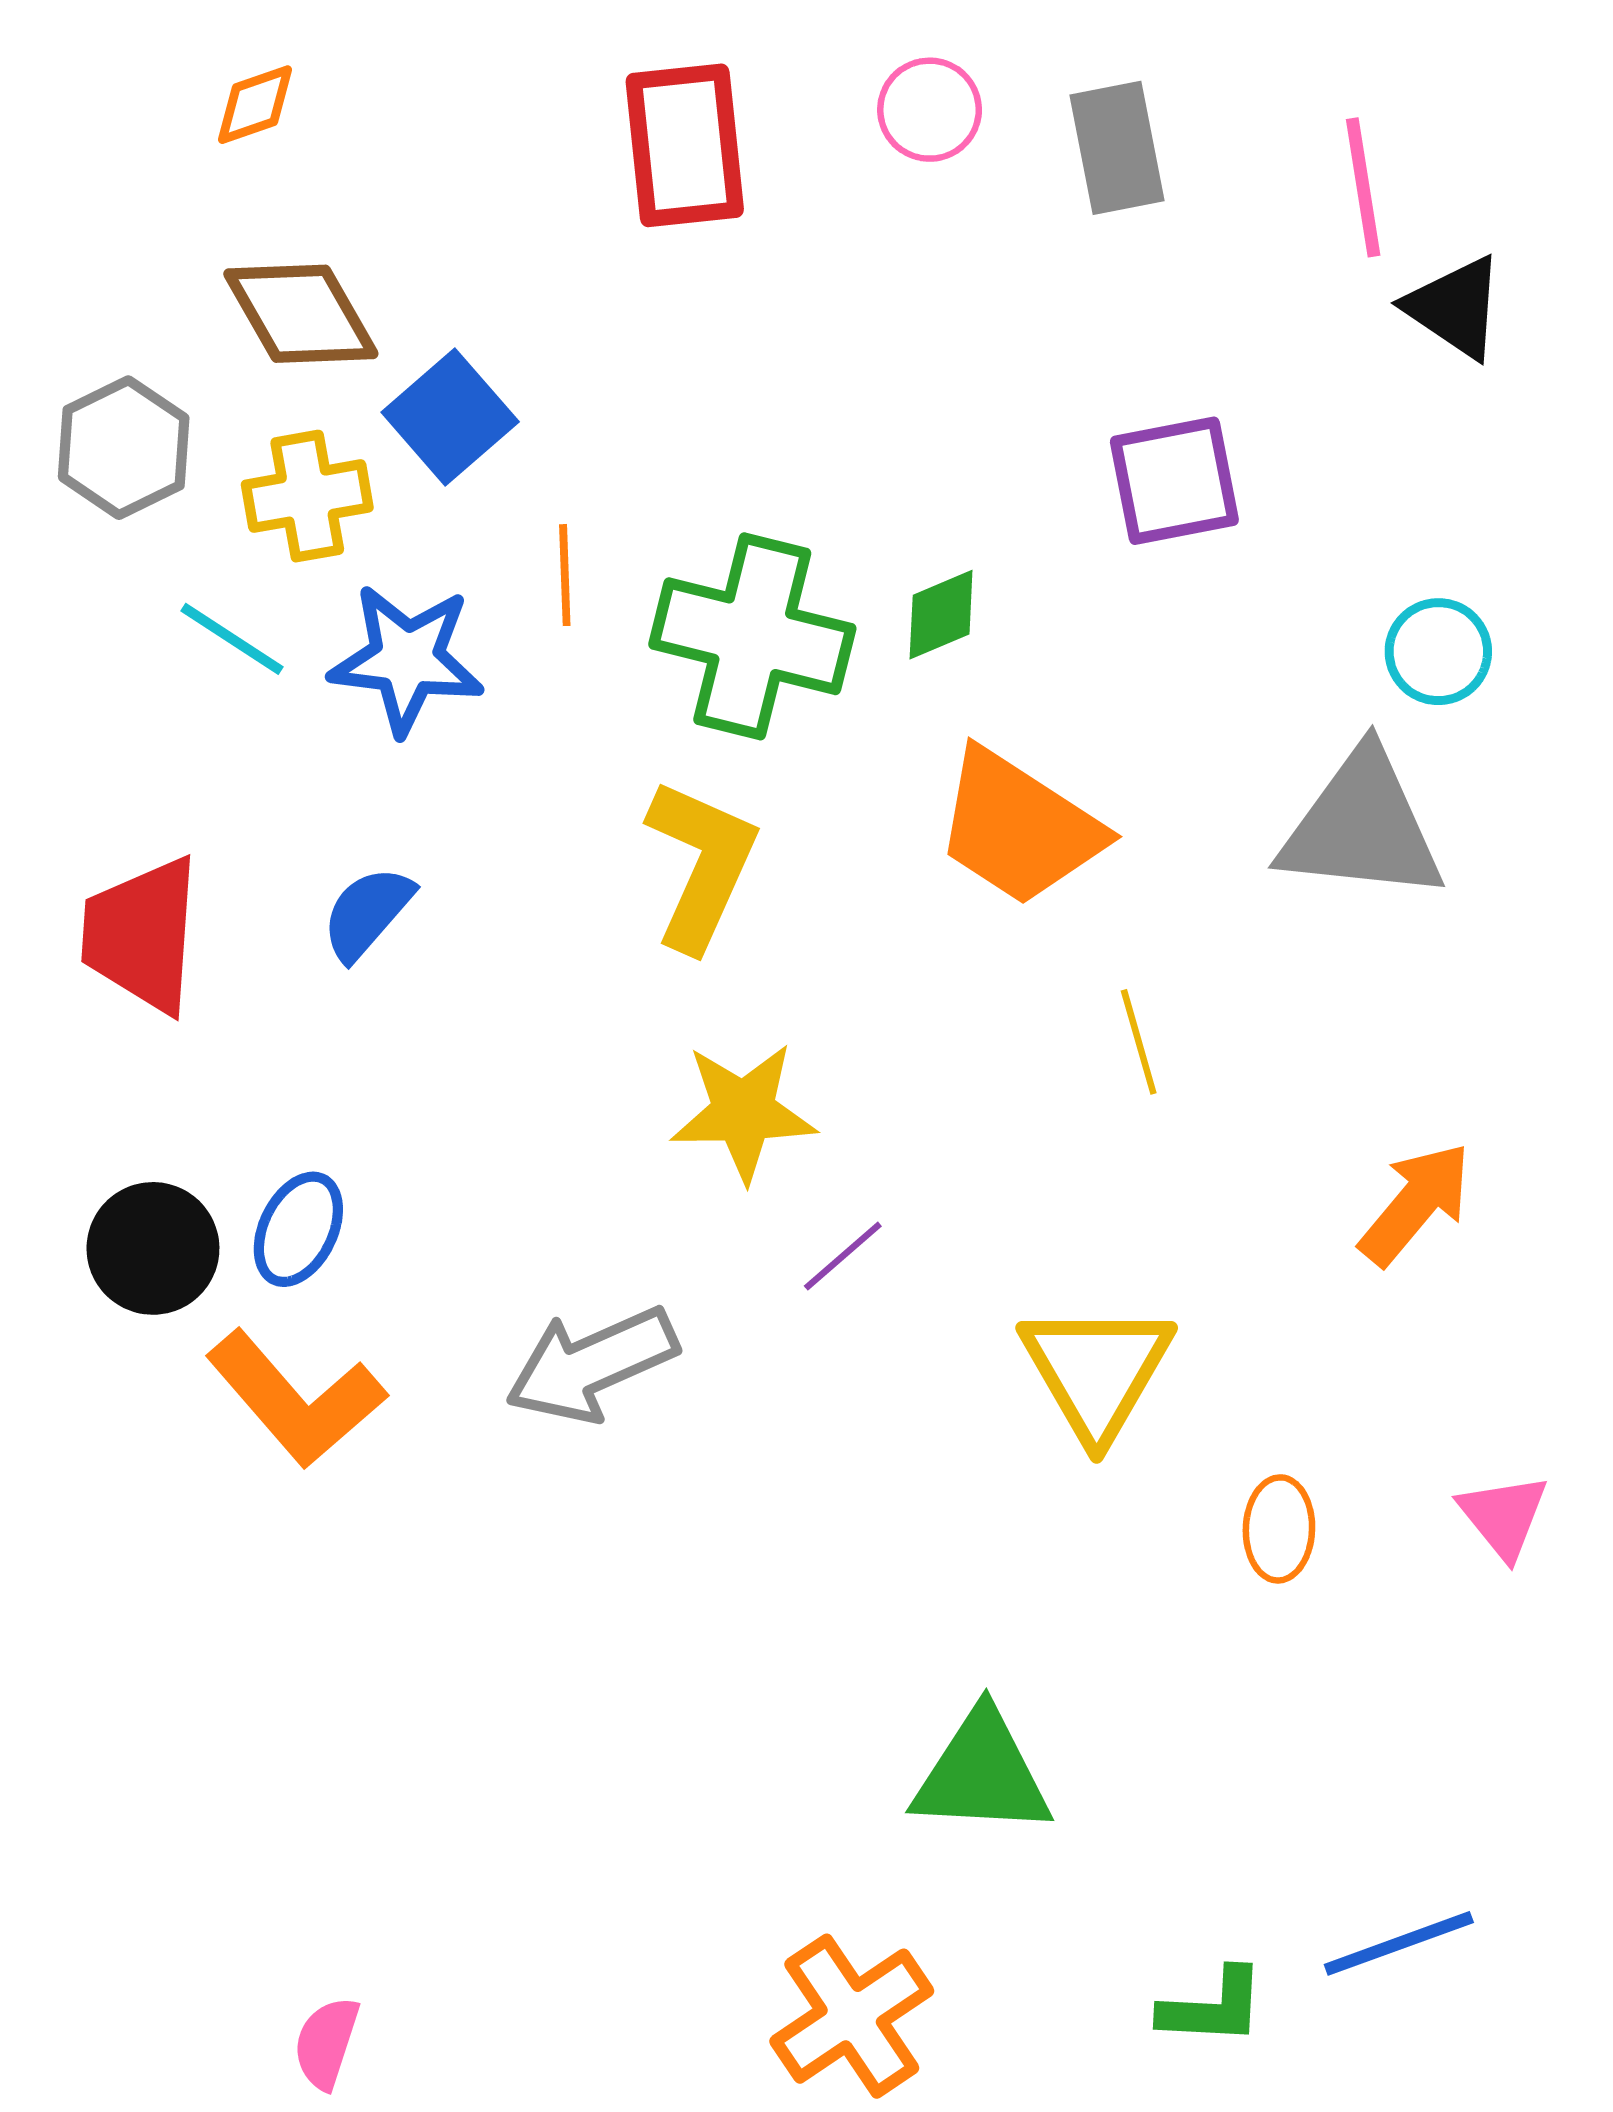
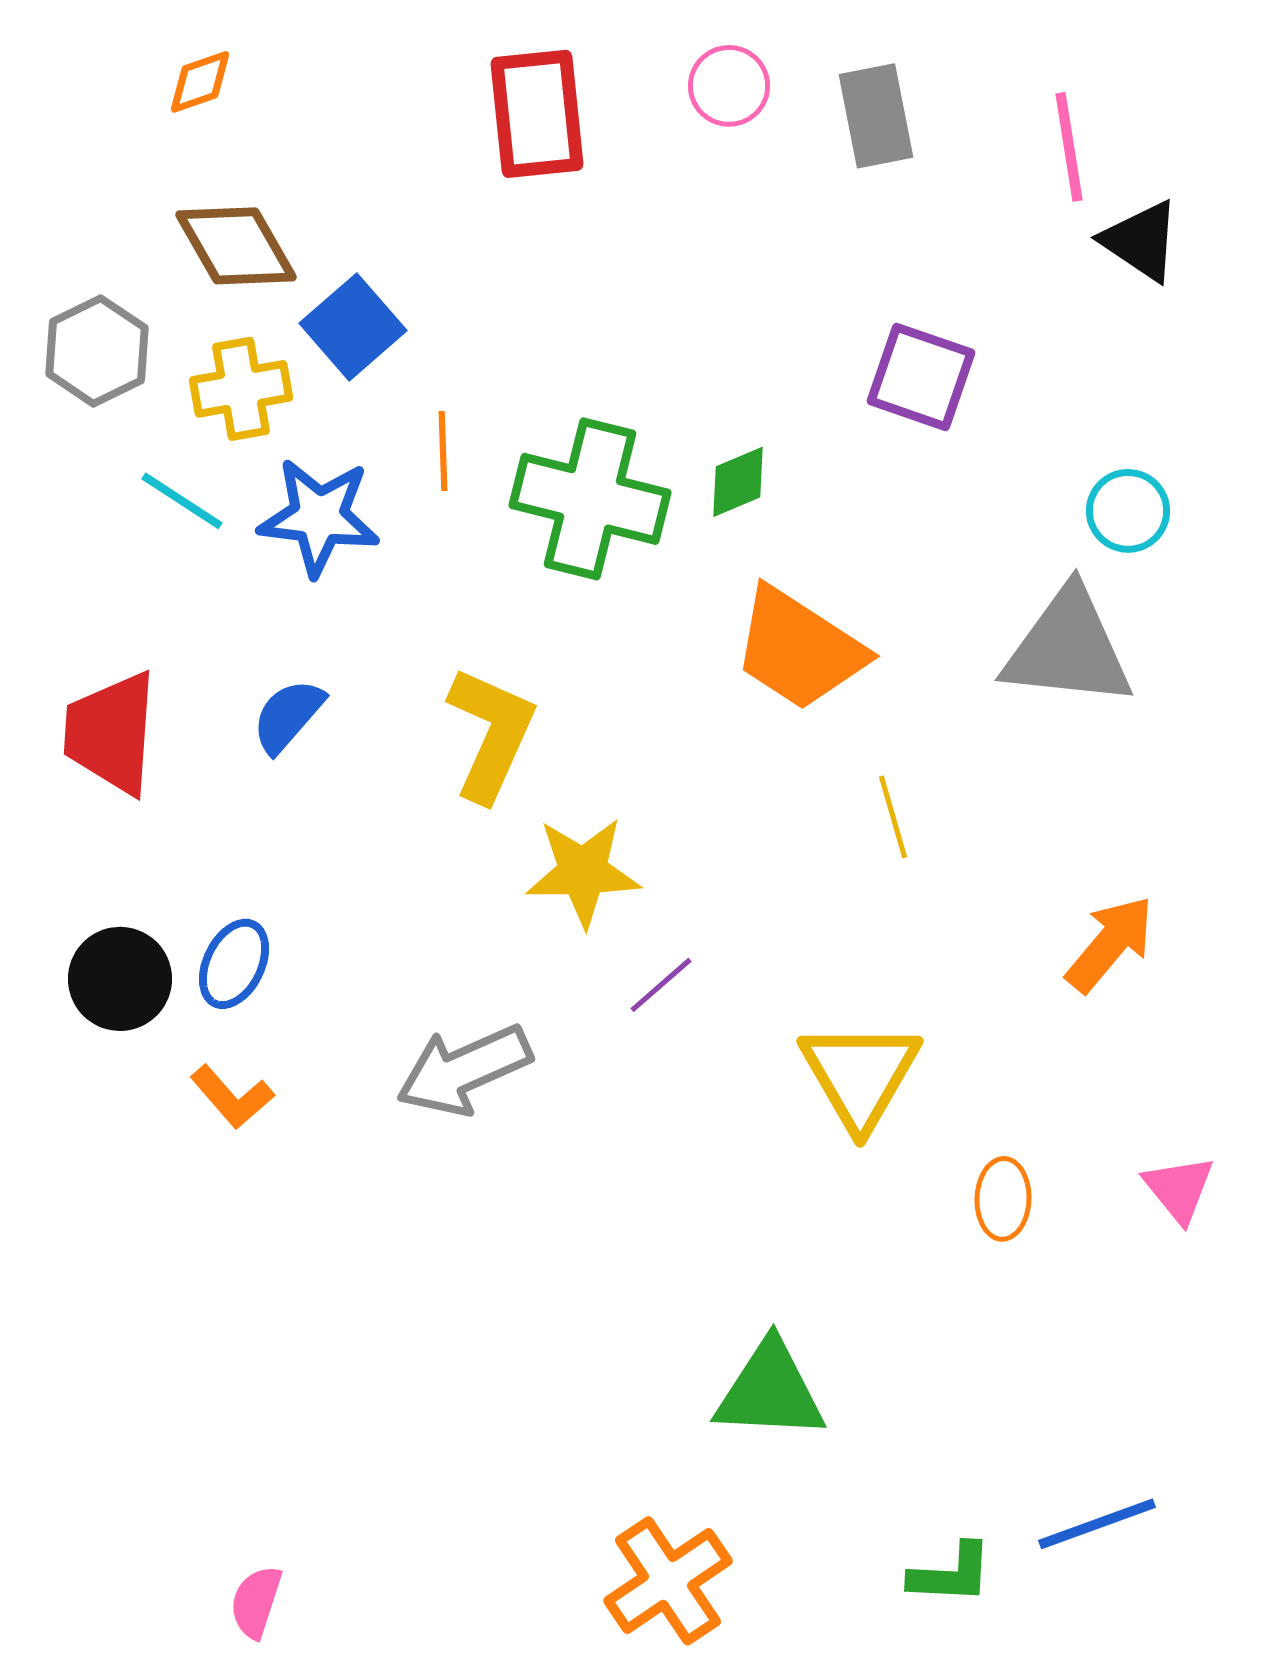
purple square: (1174, 481) -> (921, 377), turned 30
yellow L-shape: (701, 865) -> (491, 734), moved
orange L-shape: (296, 1399) -> (232, 1097), size x0.6

